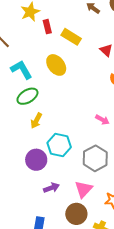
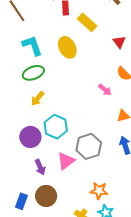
pink arrow: (102, 120) -> (105, 90), moved
purple arrow: (51, 188) -> (40, 167), turned 77
pink triangle: (84, 189) -> (66, 161), moved
brown circle: (76, 214) -> (46, 196), moved

